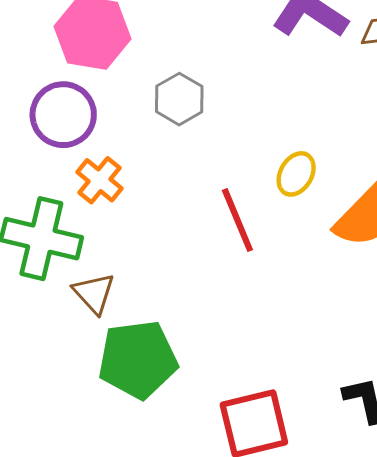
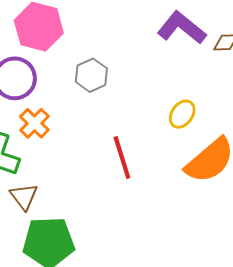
yellow ellipse: (296, 174) -> (182, 114), moved

